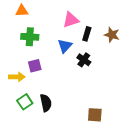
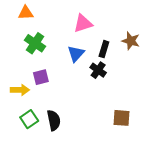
black rectangle: (87, 34) -> (104, 49), moved
green cross: (30, 37) -> (35, 43), turned 30
brown square: (95, 115) -> (121, 118), moved

